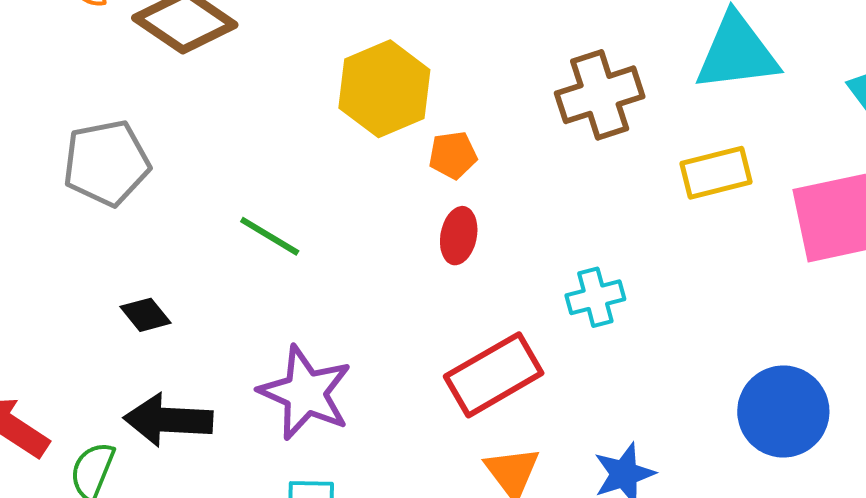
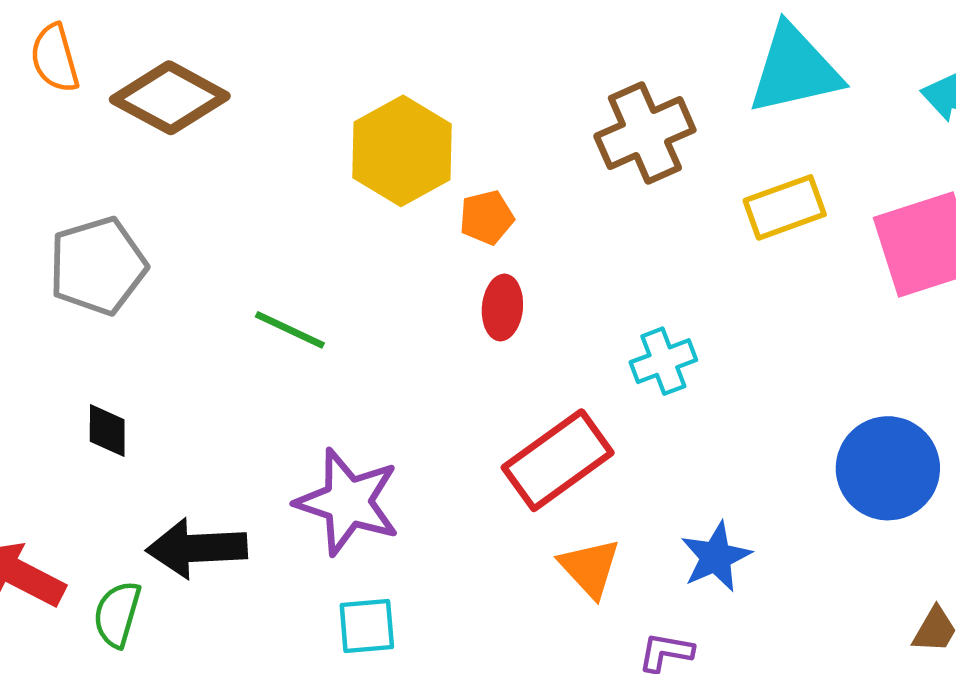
black diamond: (146, 315) -> (107, 430), moved, turned 45

